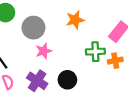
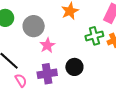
purple cross: (37, 81) -> (47, 74), turned -30

